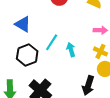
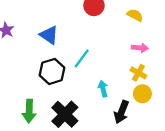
cyan arrow: (71, 50) -> (103, 89), moved

